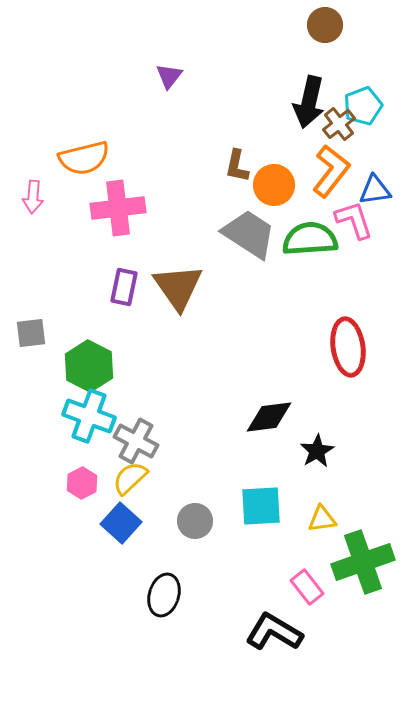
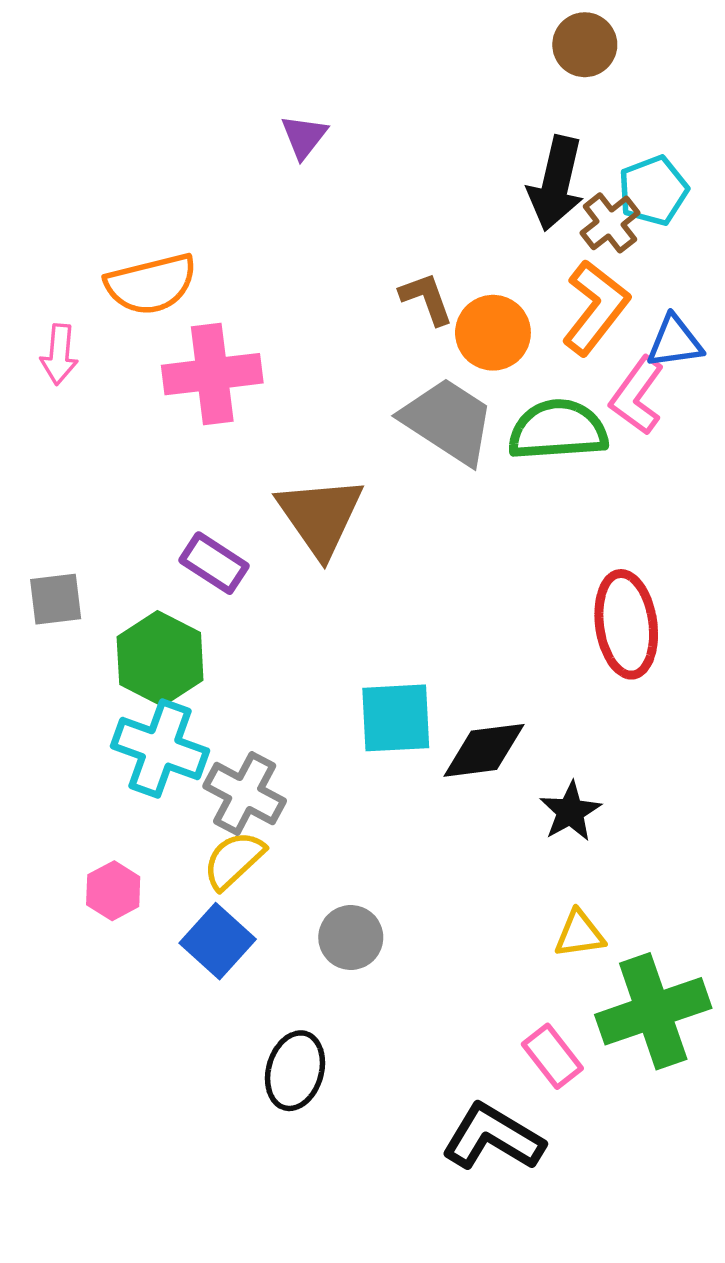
brown L-shape: (237, 166) -> (426, 299), turned 148
pink L-shape: (354, 220) -> (637, 396), turned -126
purple rectangle: (124, 287) -> (214, 563), moved, turned -69
pink hexagon: (82, 483) -> (113, 891), moved
cyan square: (261, 506) -> (396, 718), moved

